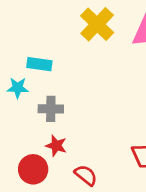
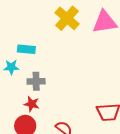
red star: (56, 146) -> (32, 104), moved

